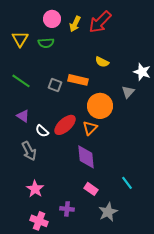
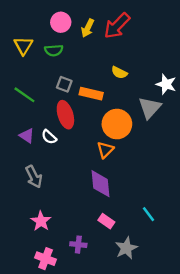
gray square: (55, 85) -> (64, 84), moved
gray triangle: (128, 92) -> (150, 108), size x1.5
red ellipse: (65, 125) -> (65, 115), moved, turned -65
white semicircle: (42, 131) -> (49, 137), moved

